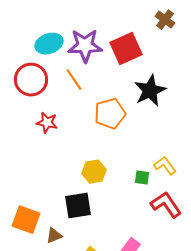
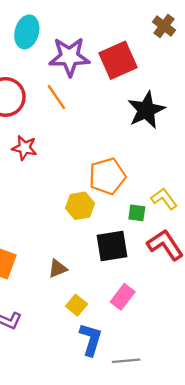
cyan ellipse: (49, 44) -> (27, 32), moved, turned -56
orange pentagon: (110, 114) -> (107, 176), moved
black square: (78, 206) -> (112, 246), moved
brown triangle: (54, 236) -> (58, 268), moved

